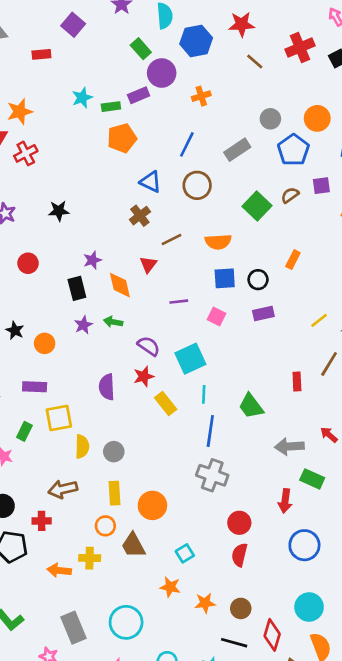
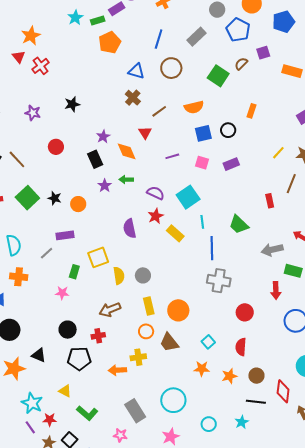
purple rectangle: (263, 313) -> (231, 164), moved
purple rectangle: (35, 387) -> (65, 235), moved
red semicircle: (240, 555) -> (241, 347), moved

